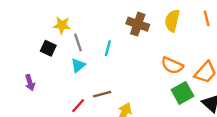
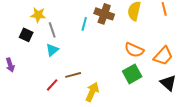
cyan line: (108, 48) -> (84, 24), moved
green square: (182, 93) -> (132, 74), moved

